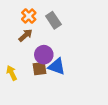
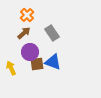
gray rectangle: (53, 20) -> (52, 33), moved
purple circle: (44, 55) -> (30, 52), moved

